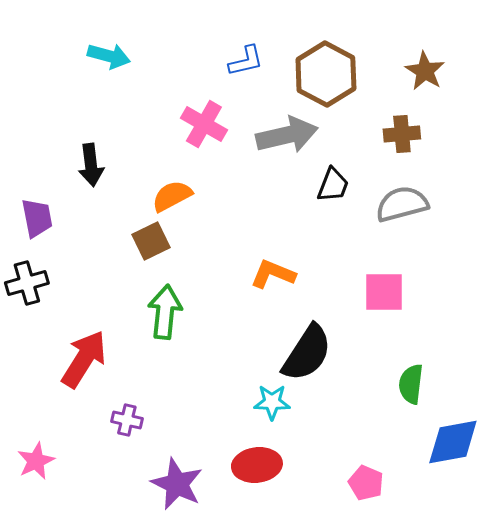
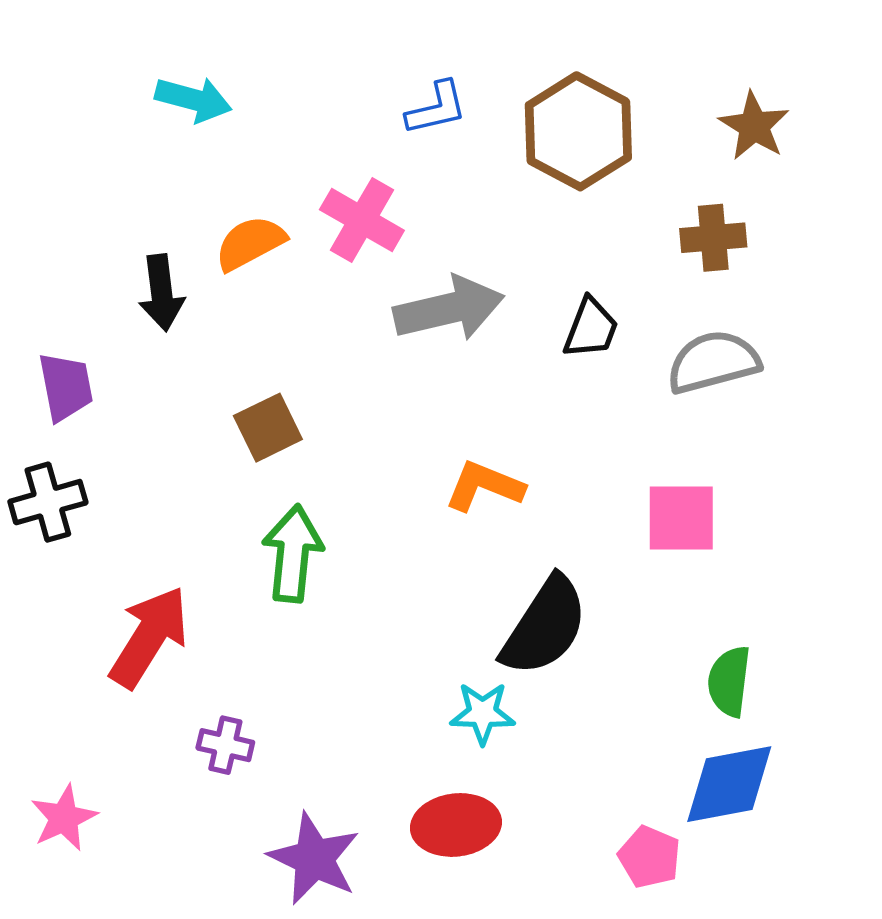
gray arrow: (287, 135) -> (449, 309), moved
orange semicircle: (172, 196) -> (250, 243), moved
blue diamond: (453, 442) -> (729, 784), moved

